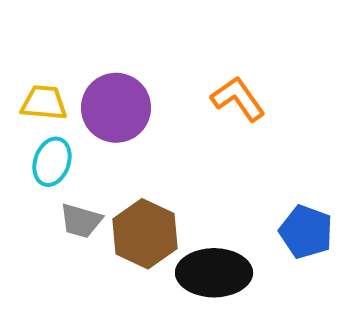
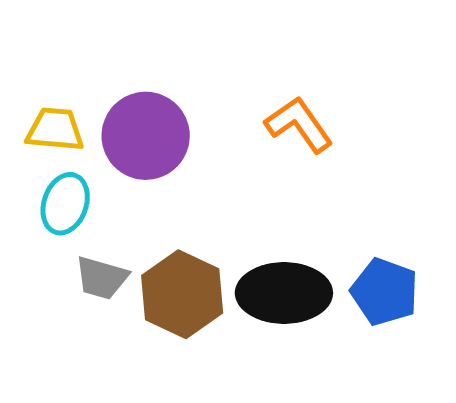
black ellipse: (214, 273) -> (284, 293), moved

